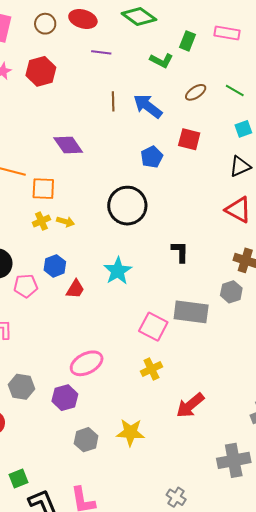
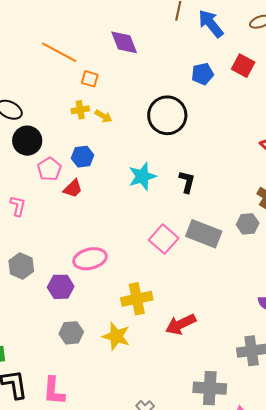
orange square: (43, 189) -> (90, 79), size x0.7
black L-shape: (180, 252) -> (187, 182), moved
pink pentagon: (26, 286) -> (49, 169), turned 30
red trapezoid: (75, 289) -> (73, 189), moved
yellow cross: (151, 369) -> (137, 299), moved, size x1.4

